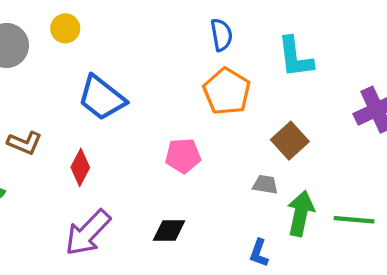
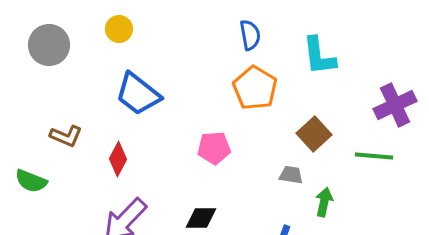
yellow circle: (65, 28) -> (119, 29), moved
green arrow: (301, 213) -> (324, 202), size x0.7
green line: (354, 220) -> (374, 156), moved

